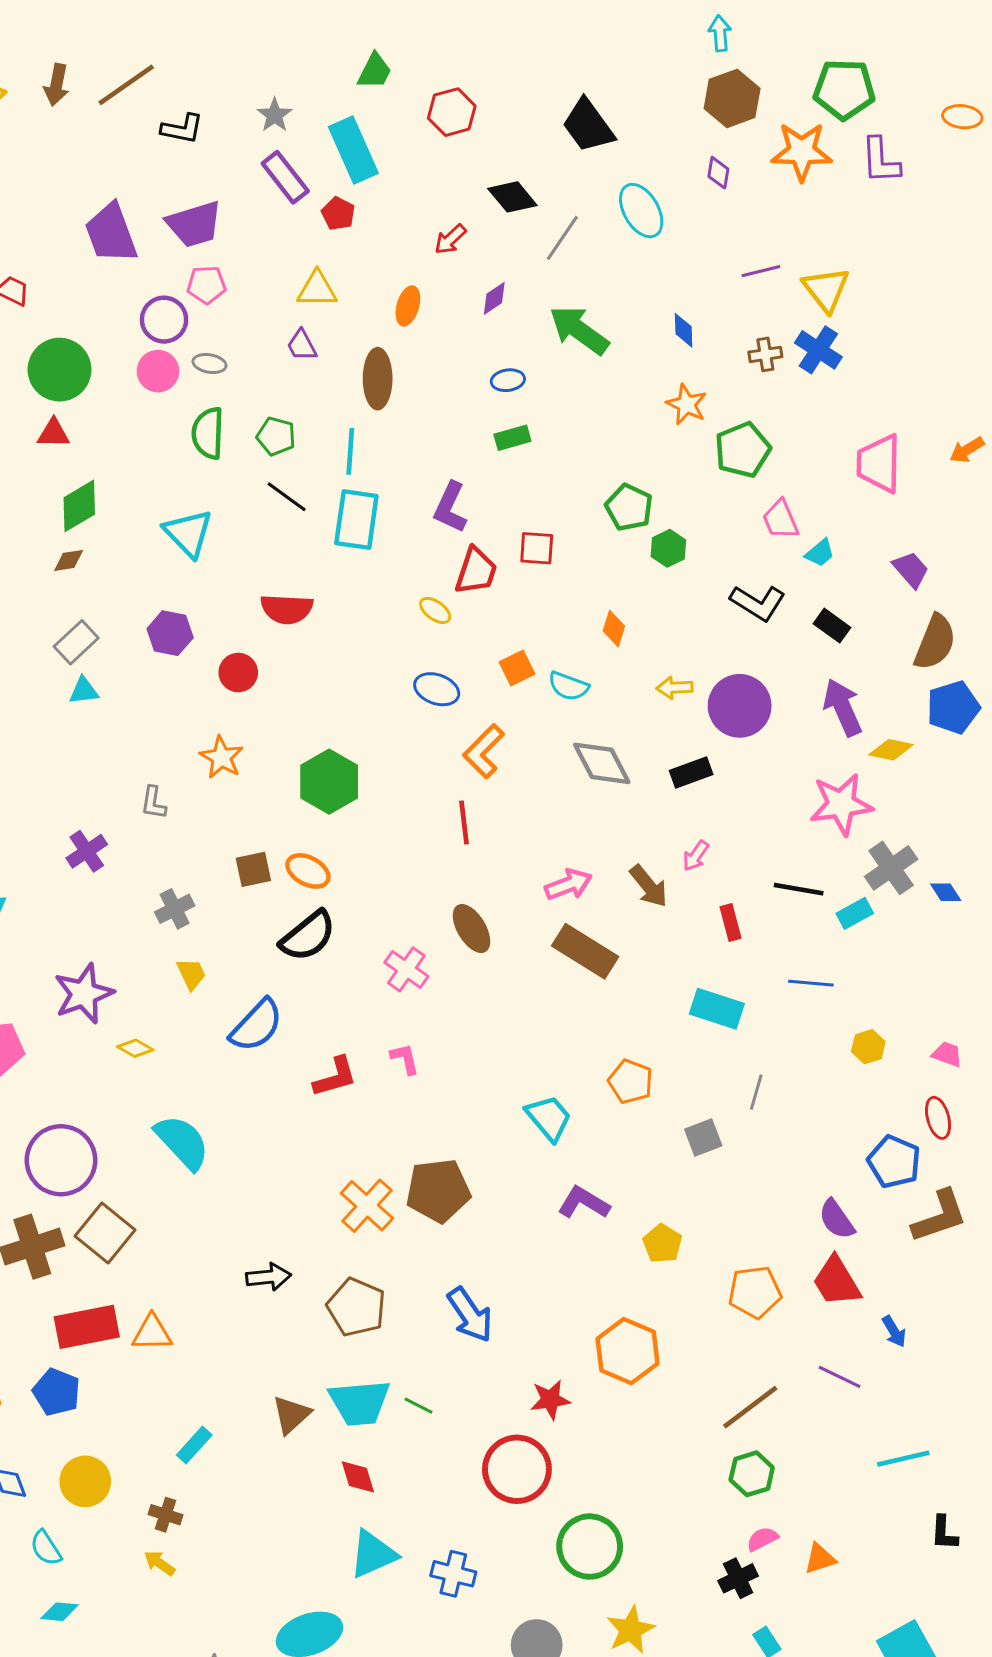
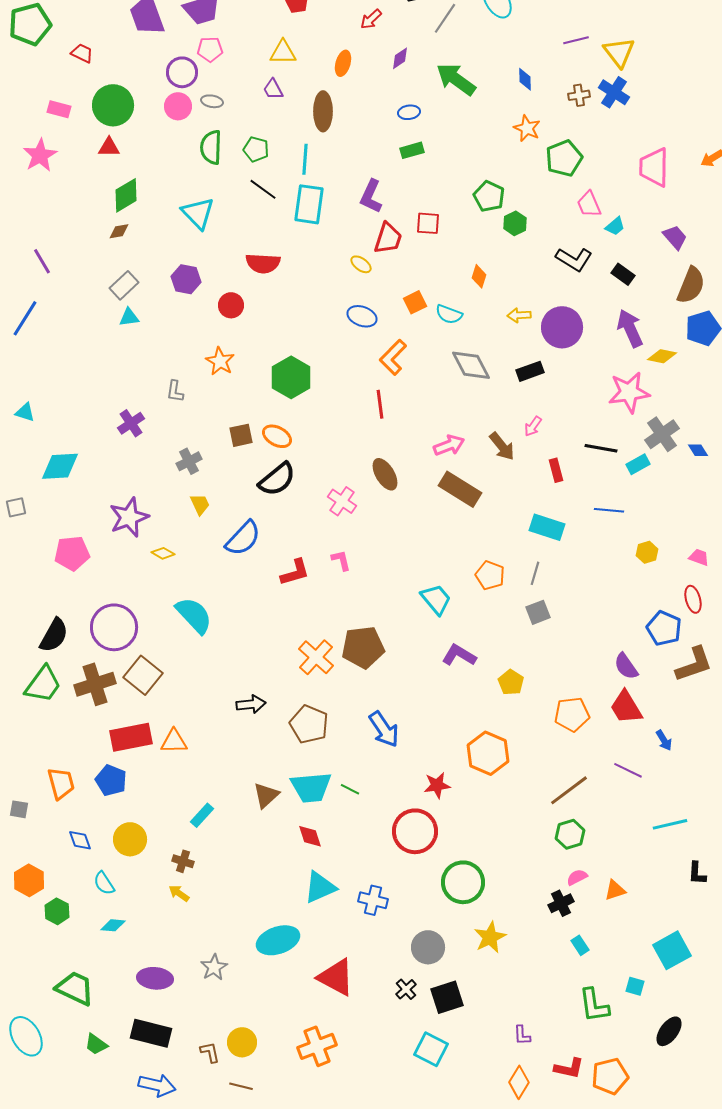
gray line: (756, 1092) -> (535, 573), moved

